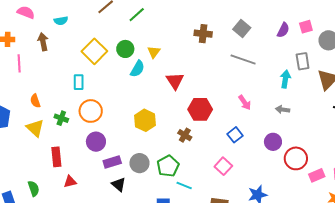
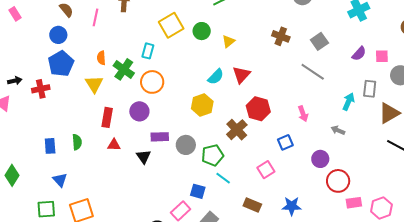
cyan semicircle: (137, 69) -> (216, 77), moved
green cross: (61, 118) -> (124, 69), moved, size x1.5
brown cross: (185, 135) -> (237, 130), size x1.5
purple circle: (96, 142) -> (139, 111), moved
black triangle: (119, 184) -> (144, 157), moved

